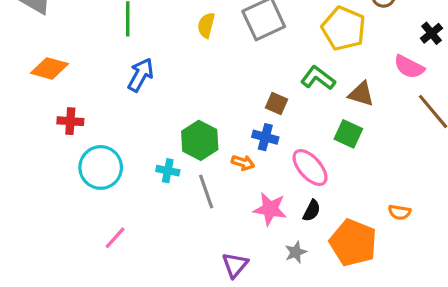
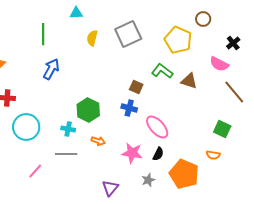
green square: (348, 134) -> (222, 129), moved
orange arrow: (243, 163) -> (98, 141), moved
gray line: (206, 191) -> (66, 154), moved, turned -70

